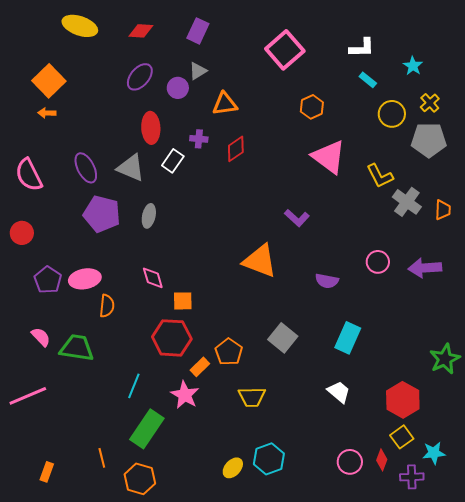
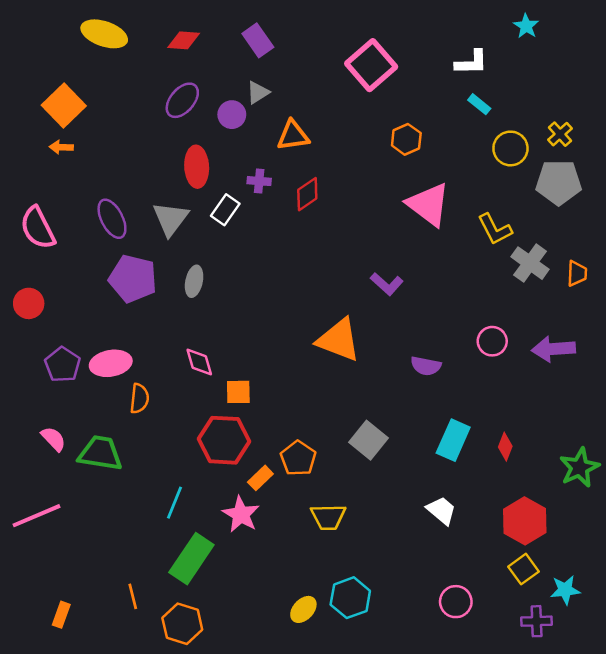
purple rectangle: (198, 31) -> (258, 40), turned -60
cyan star: (413, 66) -> (526, 26), moved
gray triangle: (131, 168) -> (171, 219), turned 44
red diamond: (382, 460) -> (505, 447), moved

